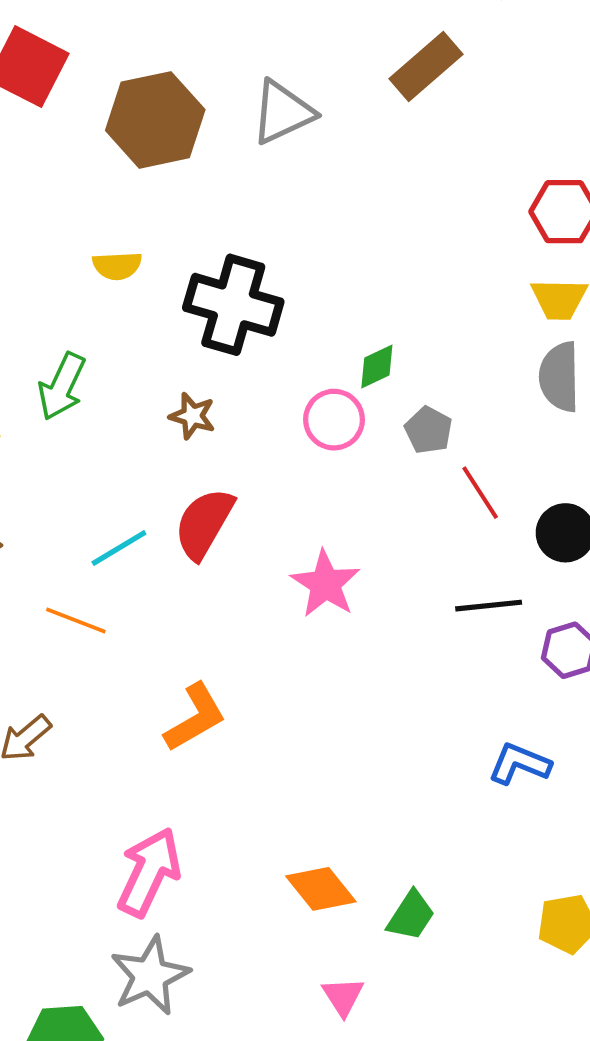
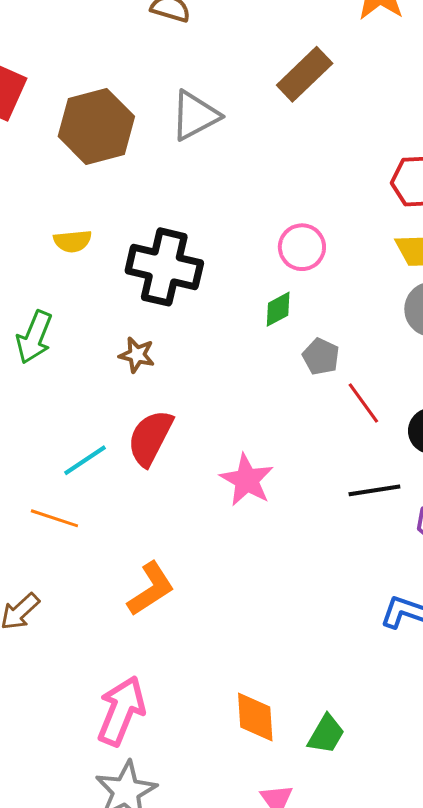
pink circle: (334, 420) -> (302, 247), moved
orange diamond: (321, 889) -> (255, 717), turned 38

